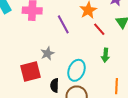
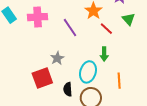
green arrow: (105, 55) -> (104, 54), moved
orange line: (117, 86) -> (119, 81), moved

